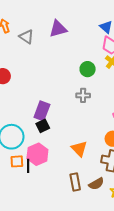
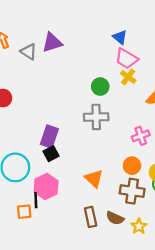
purple triangle: (58, 29) -> (52, 42), moved
gray cross: (83, 95) -> (96, 117), size x1.5
orange square: (17, 161) -> (24, 212), moved
brown semicircle: (96, 184) -> (115, 218), turned 56

